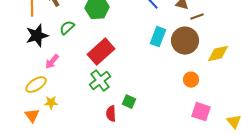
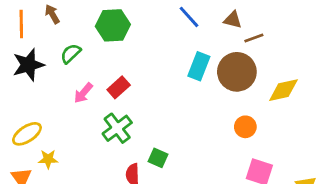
red rectangle: (101, 52) -> (119, 87), size x0.6
pink arrow: (52, 62) -> (83, 93), moved

